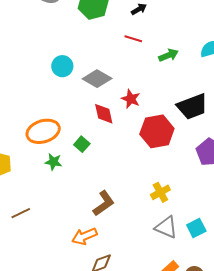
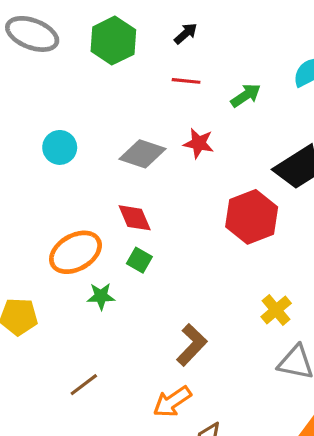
cyan circle: (62, 66) -> (60, 147), moved
red star: (131, 99) -> (199, 143), moved
red diamond: (104, 114) -> (135, 218), moved
brown line: (21, 213) -> (84, 385), moved

